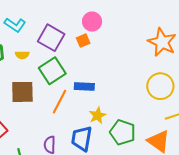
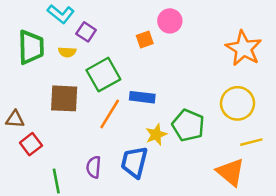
pink circle: (92, 22) -> (170, 21), moved
purple square: (51, 38) -> (86, 32), moved, size x0.6
green pentagon: (123, 132) -> (188, 125), moved

